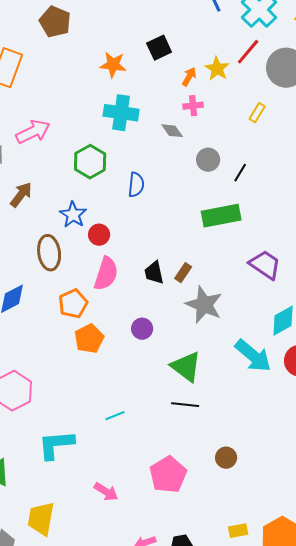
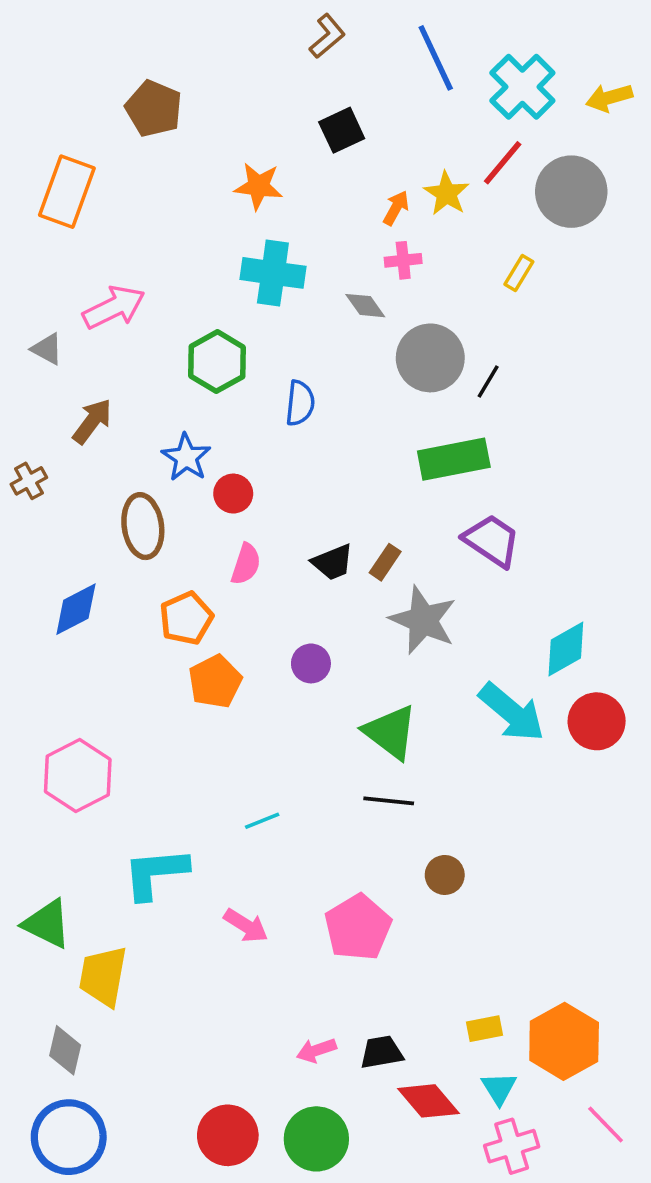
black square: (159, 48) -> (342, 130), moved
gray circle: (208, 160) -> (430, 358), size x1.6
purple trapezoid: (265, 265) -> (492, 541), moved
black trapezoid: (154, 273) -> (333, 562), turned -100
pink semicircle: (106, 274) -> (246, 564), size x0.7
brown circle: (226, 458) -> (445, 875), moved
pink arrow: (106, 492) -> (246, 926), moved
yellow trapezoid: (41, 519) -> (103, 976), moved

